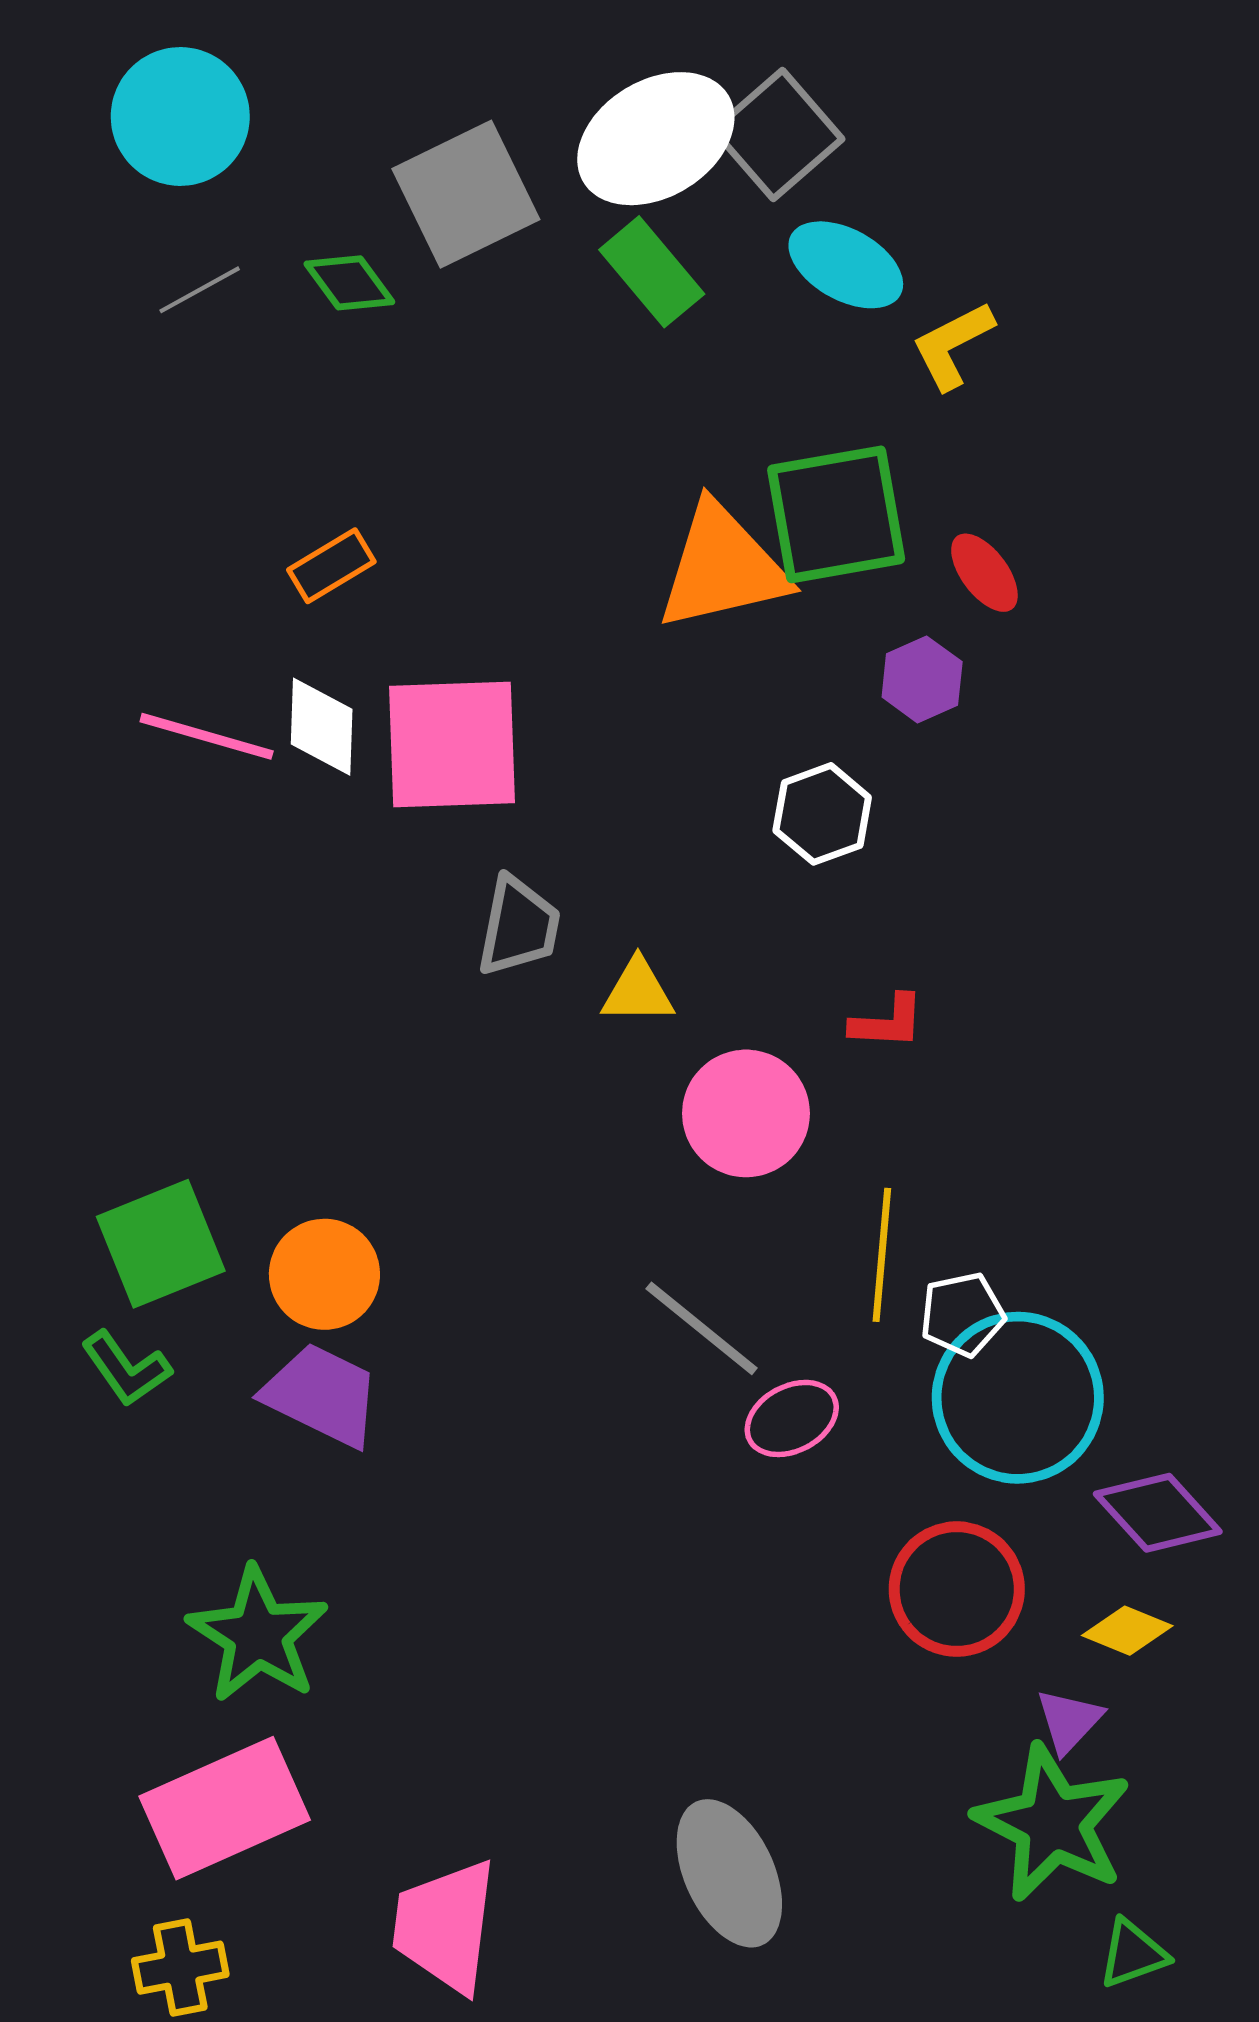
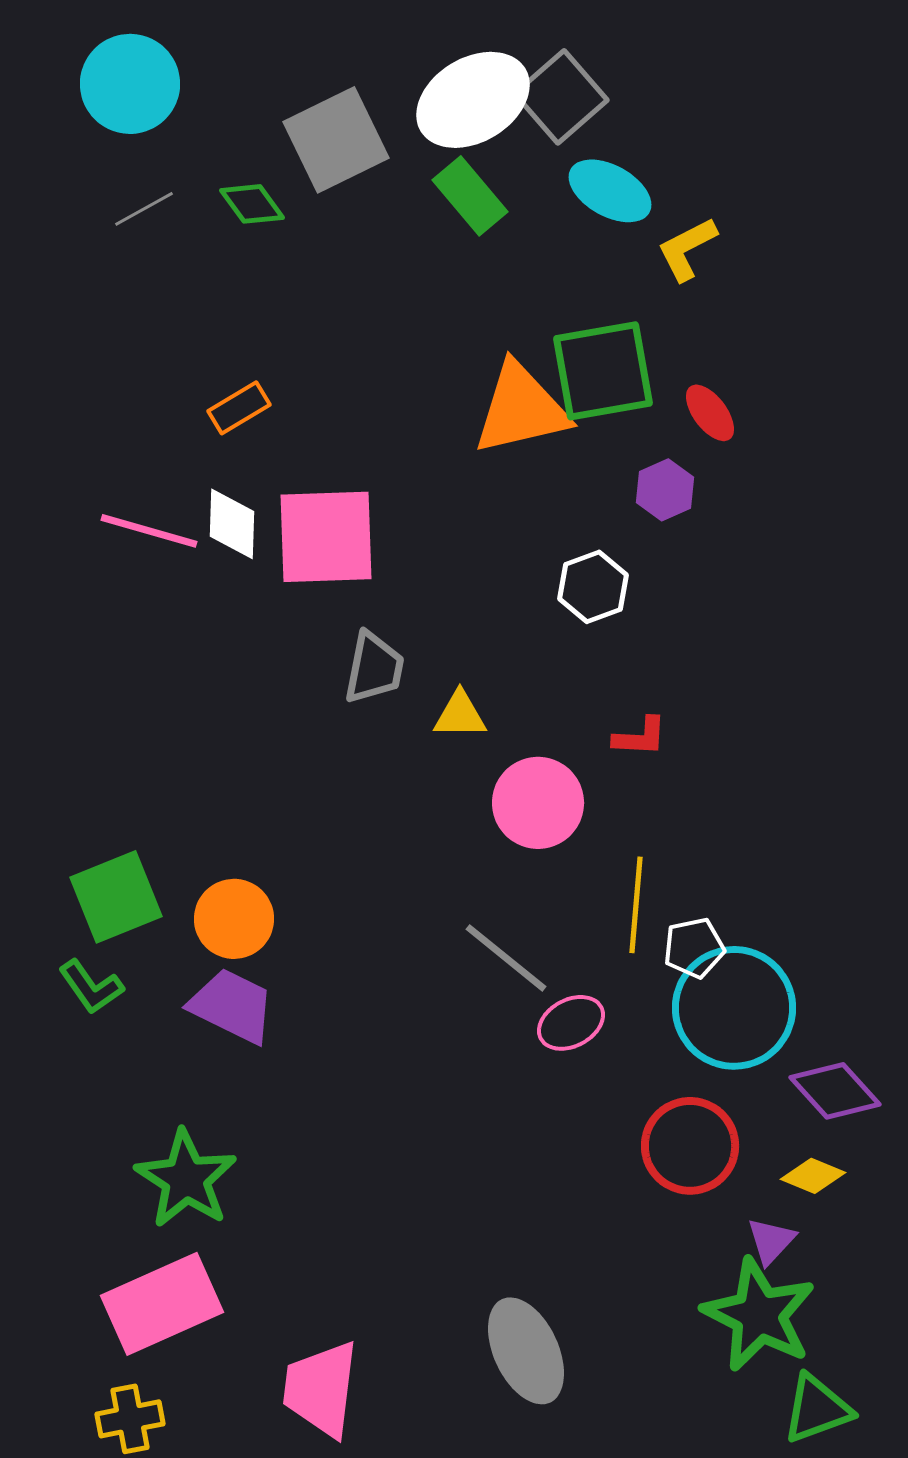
green triangle: (1133, 1954) -> (817, 1409), size x1.4

